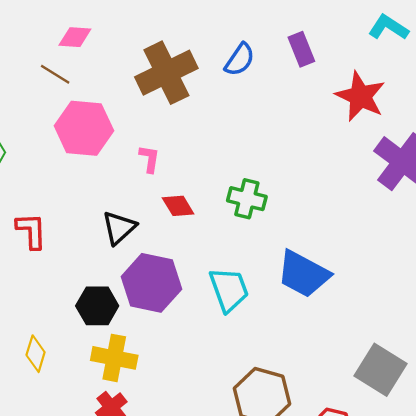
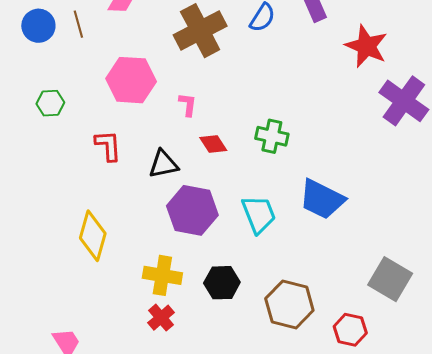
brown line: (55, 74) -> (78, 24), moved, turned 44
black triangle: (119, 228) -> (163, 164), turned 32
red L-shape: (31, 231) -> (108, 146), moved
black hexagon: (97, 306) -> (222, 283), moved
yellow diamond: (36, 354) -> (93, 236), moved, size x1.6

